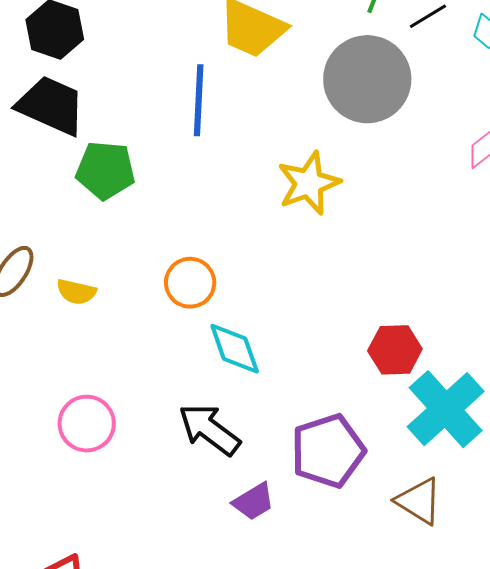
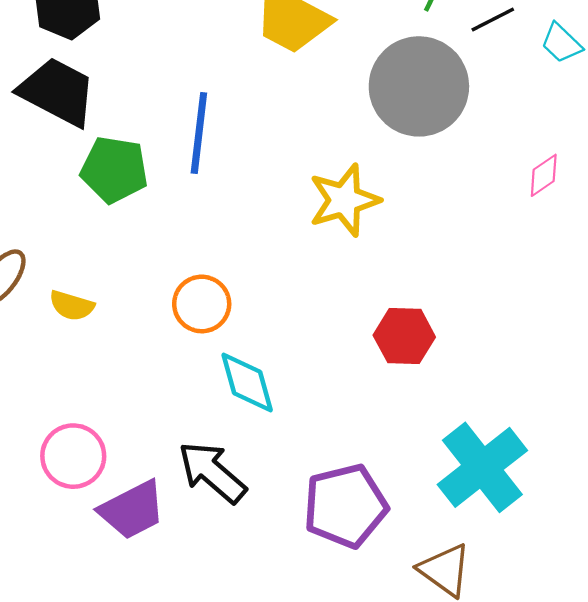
blue line: (199, 100) -> (199, 133), moved
red hexagon: (395, 350) -> (404, 336), moved
purple trapezoid: (254, 502) -> (132, 510), moved, size x1.4

